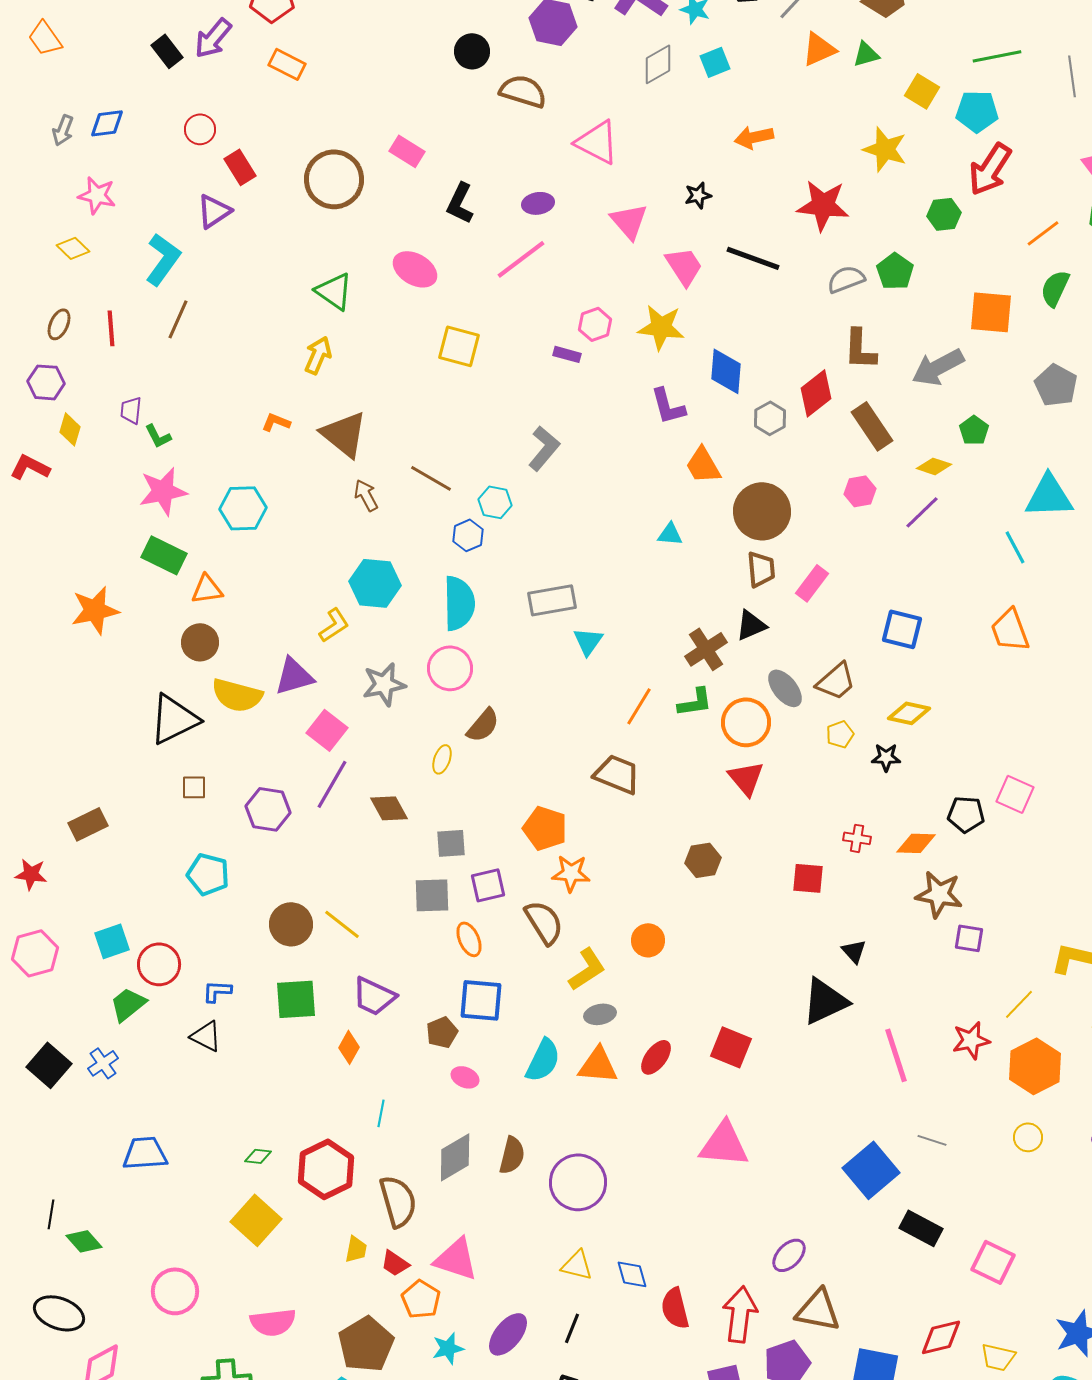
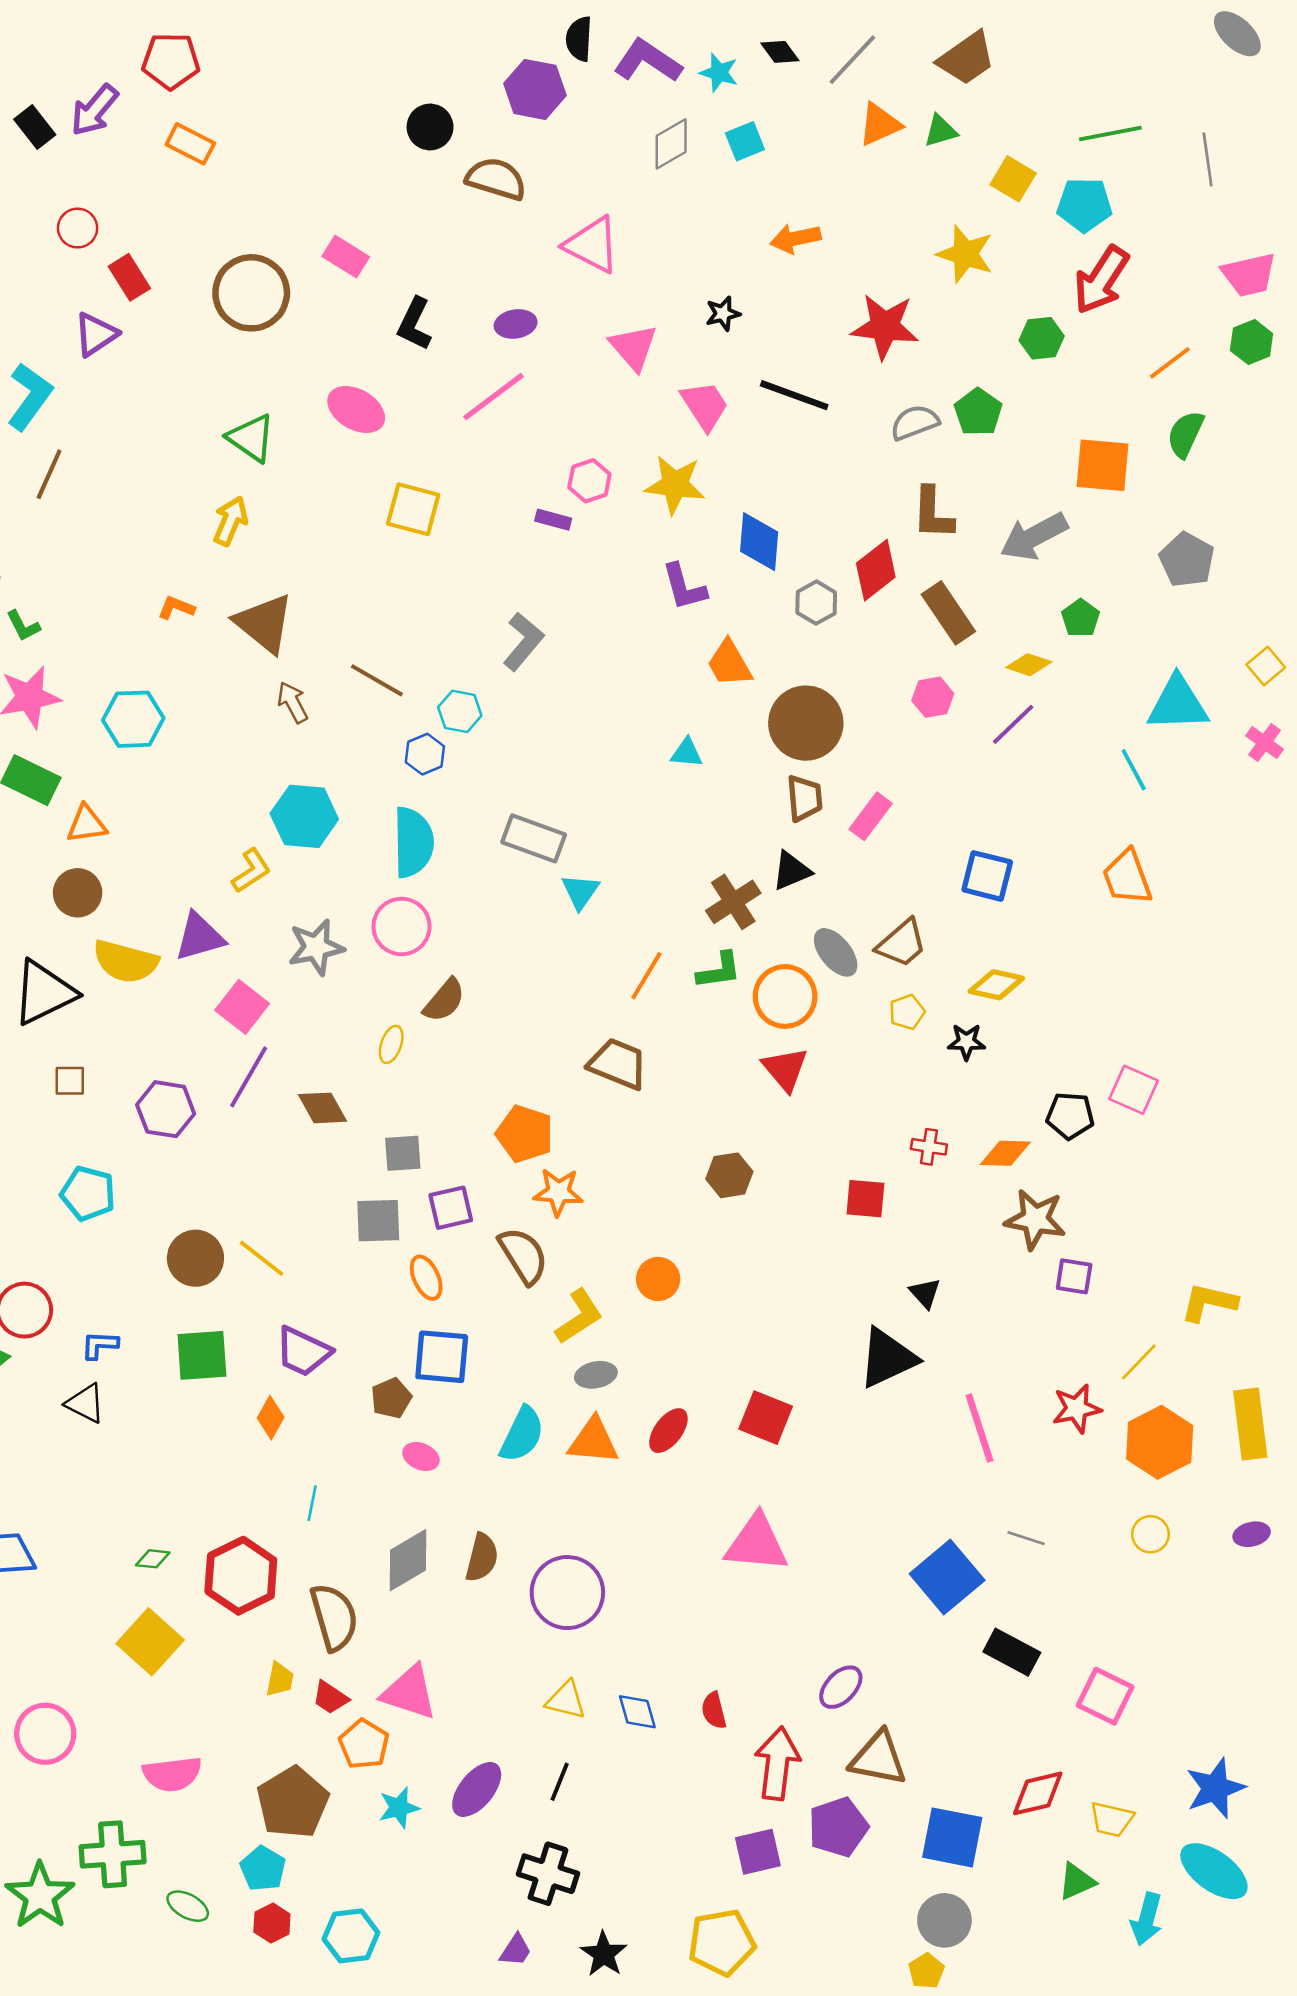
gray rectangle: (552, 600) -> (534, 838), turned 30
red semicircle: (675, 1308) -> (714, 1710), moved, size x0.7

